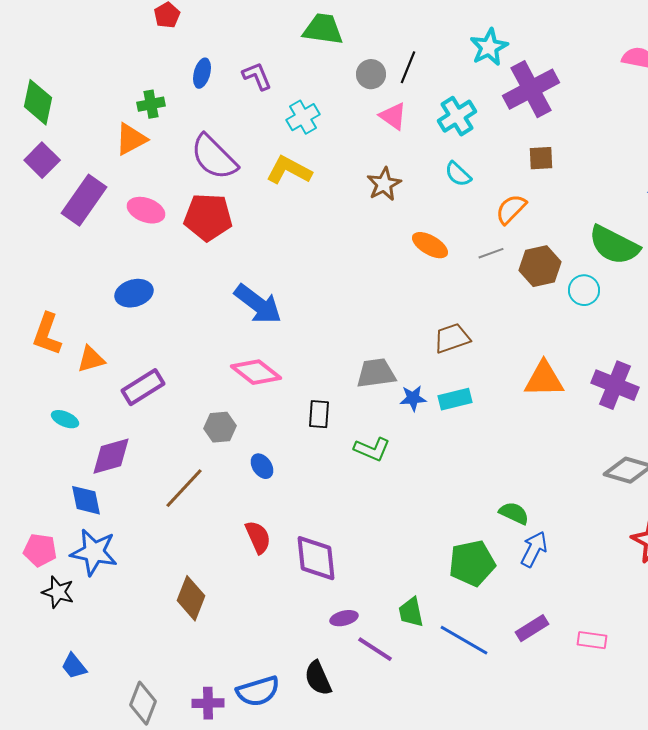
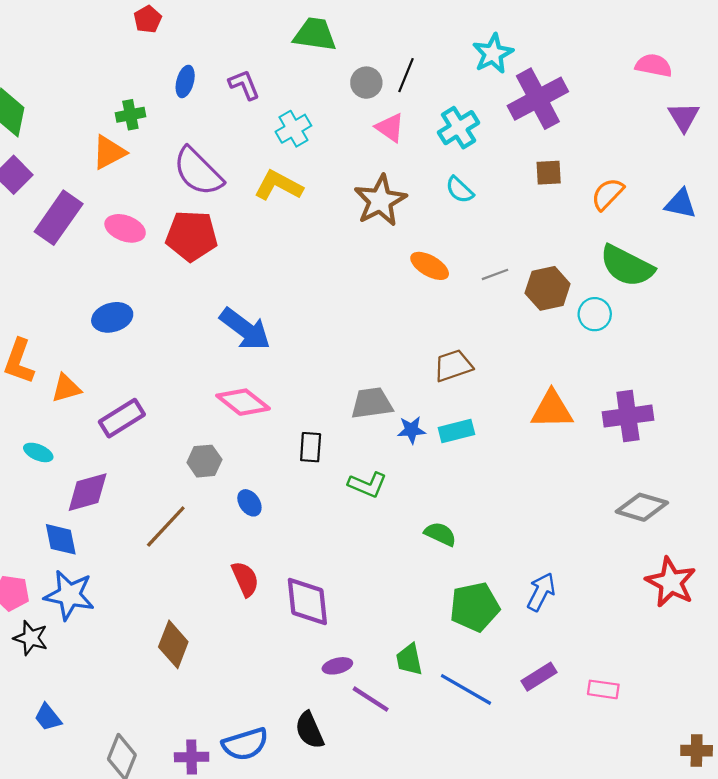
brown star: (384, 184) -> (380, 201), size x1.4
orange semicircle: (511, 209) -> (608, 194), moved
purple cross: (615, 385) -> (628, 416), turned -30
green semicircle: (514, 513) -> (440, 534), moved

